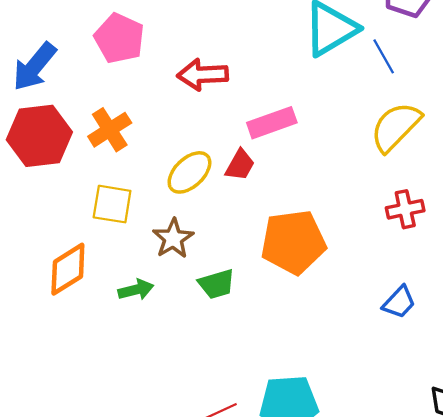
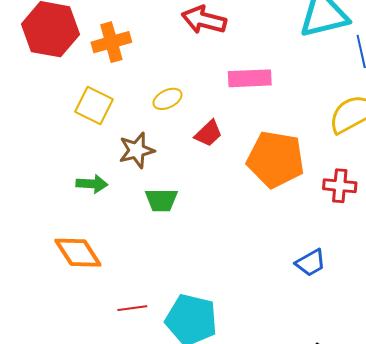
red trapezoid: (240, 165) -> (208, 133), moved
yellow ellipse: (189, 172) -> (167, 99), size x0.7
orange pentagon: (293, 242) -> (276, 159), moved
orange diamond: (68, 269) -> (78, 253), moved, turned 72

